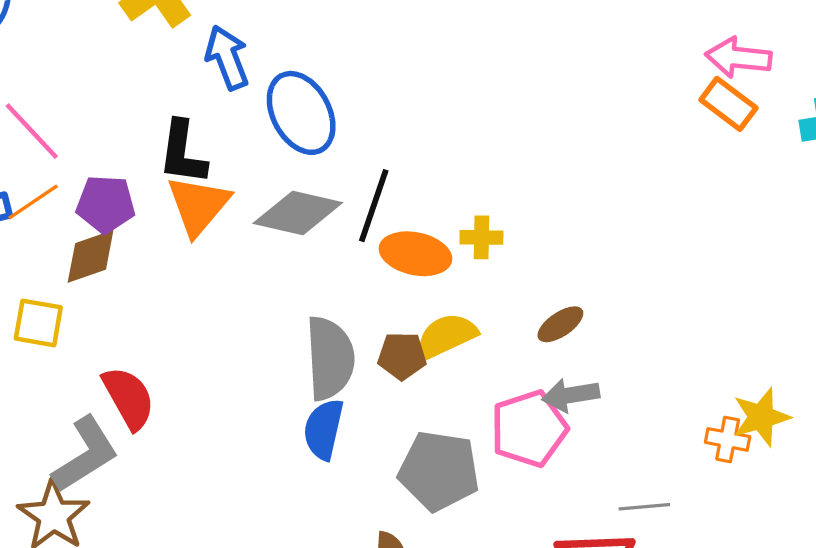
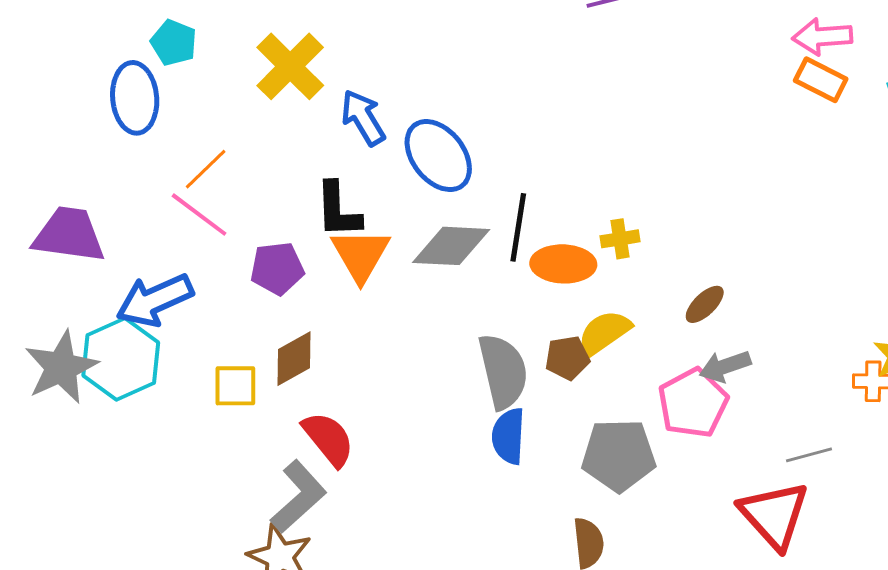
orange line: (33, 202) -> (206, 169), moved
brown diamond: (91, 256) -> (294, 359), moved

